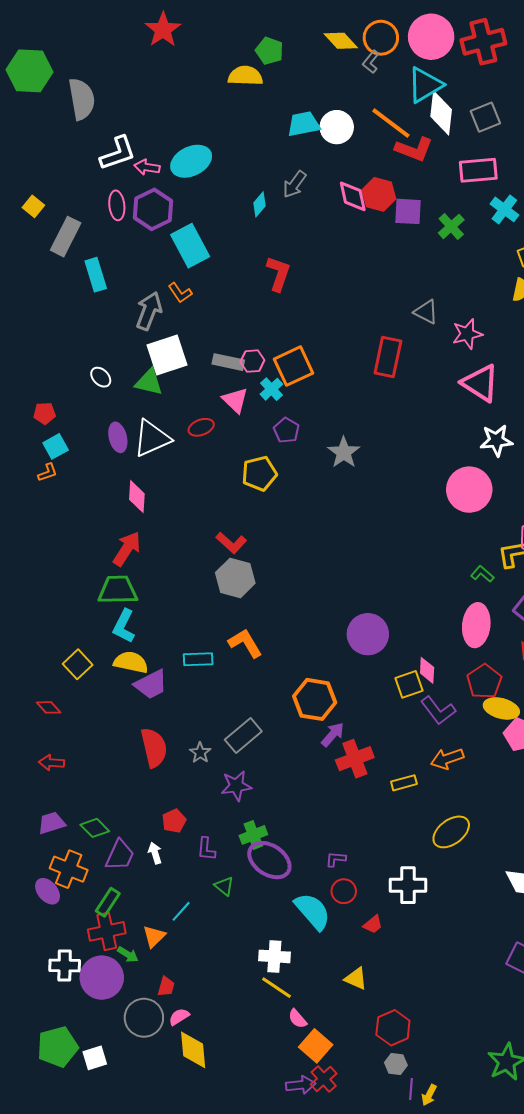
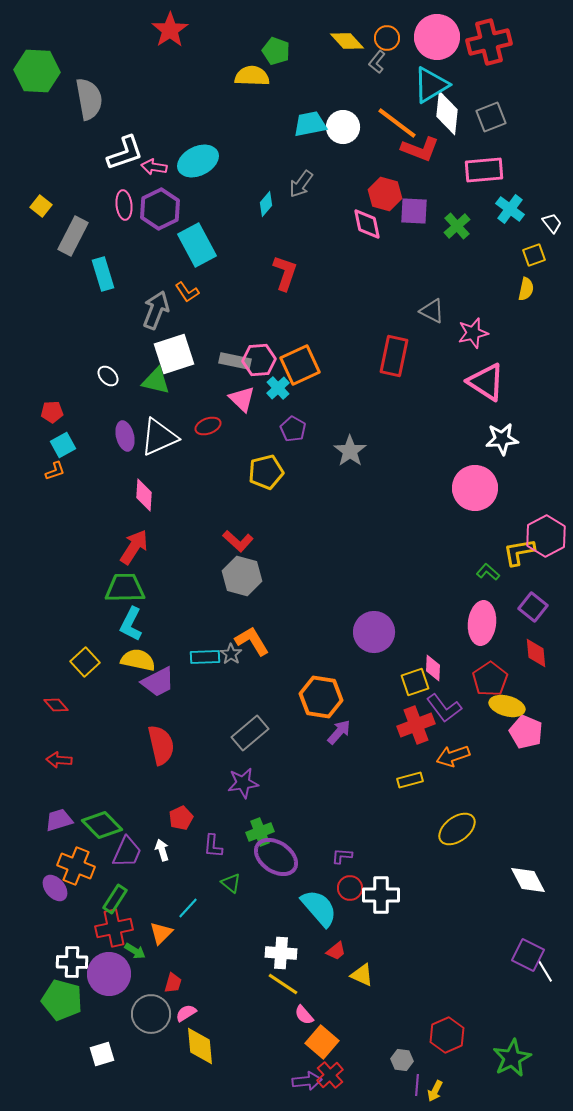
orange circle: (381, 38) -> (387, 38), size x0.7
pink diamond: (353, 196) -> (367, 224), moved
pink hexagon: (252, 361) -> (259, 360), size x1.4
gray star: (200, 753) -> (231, 654), moved
red cross: (355, 759) -> (416, 725), moved
green diamond: (95, 828) -> (102, 825), size x1.4
white cross: (408, 885) -> (381, 895), moved
red trapezoid: (373, 924) -> (336, 951), moved
red hexagon: (393, 1028) -> (447, 1035), moved
green pentagon: (58, 1047) -> (62, 1000), moved, turned 30

